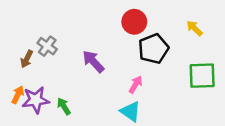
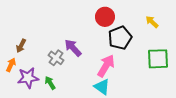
gray cross: (47, 46) -> (56, 58), moved
pink arrow: (136, 85) -> (106, 66), size x1.6
orange arrow: (18, 95) -> (11, 65), moved

